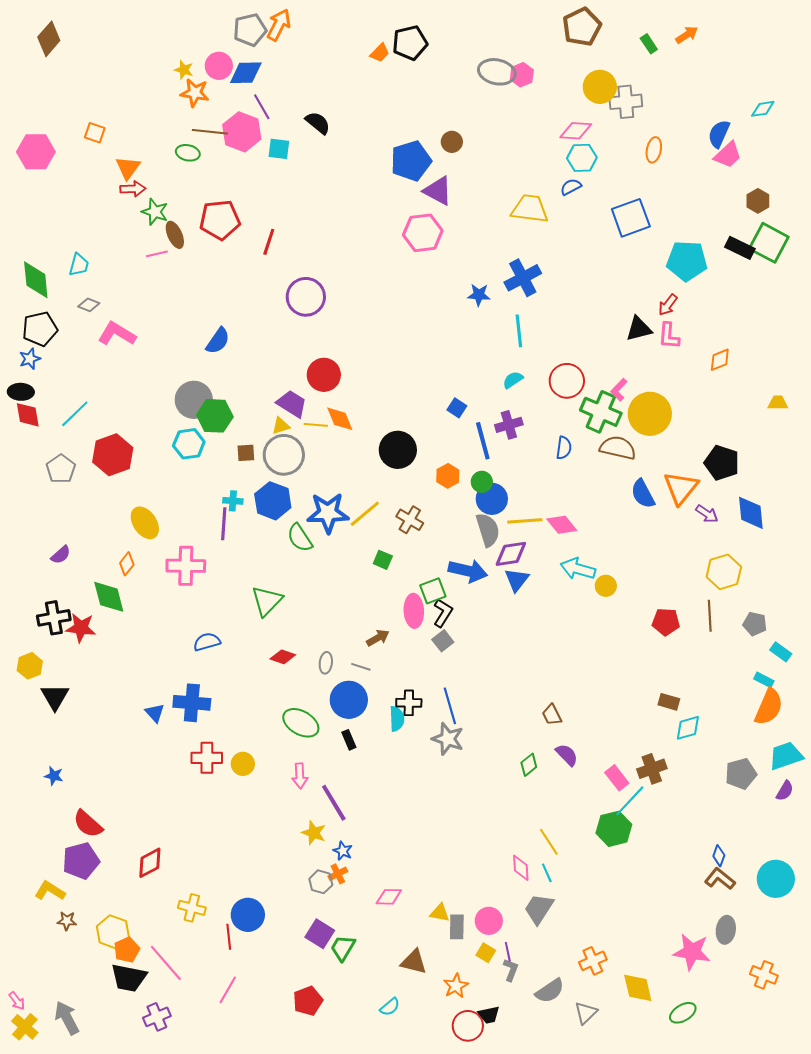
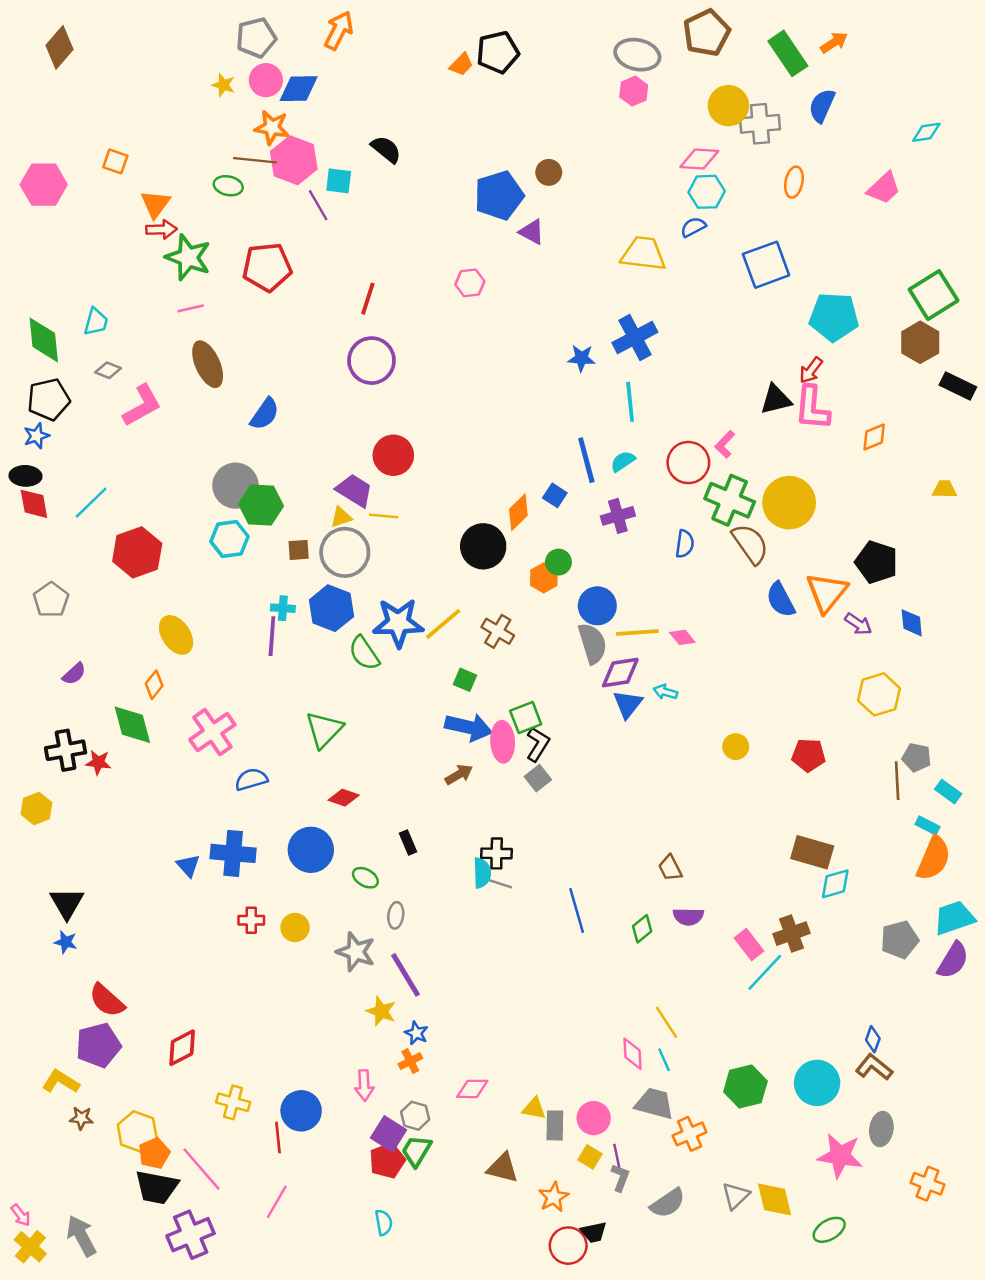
gray pentagon: (250, 30) -> (256, 38), moved
green rectangle: (649, 44) -> (788, 53), size x1.8
gray ellipse: (497, 72) -> (637, 55), moved
orange star: (195, 93) -> (272, 127), moved
purple line: (262, 107) -> (318, 205), moved
blue semicircle: (719, 134) -> (822, 106), moved
purple triangle: (438, 191) -> (532, 232), size x0.7
brown hexagon: (758, 201) -> (920, 342), moved, size x1.4
green star: (155, 212) -> (188, 257), size x1.4
pink hexagon: (423, 233) -> (470, 283), moved, size x0.6
brown ellipse: (175, 235) -> (208, 364), moved, size x1.4
red line: (269, 242) -> (368, 299), moved
green square: (769, 243) -> (934, 295), turned 30
black rectangle: (740, 248) -> (958, 386), moved
pink L-shape: (117, 334) -> (142, 405), turned 120
pink L-shape: (669, 336) -> (812, 408), size x1.4
pink L-shape: (619, 390) -> (725, 444), moved
orange diamond: (340, 419) -> (518, 512), moved, turned 68
blue line: (483, 441) -> (586, 460), moved
brown semicircle: (618, 448) -> (750, 544), turned 42
gray pentagon: (61, 469) -> (51, 600), moved
green circle: (482, 482) -> (558, 562), moved
blue diamond: (751, 513) -> (912, 623), size x0.7
pink diamond: (562, 525) -> (682, 637), size x0.7
pink cross: (186, 566) -> (212, 732), moved, turned -36
cyan arrow: (578, 569) -> (665, 692), moved, size x0.6
blue arrow: (468, 571) -> (469, 727), moved
yellow circle: (606, 586) -> (736, 747), moved
brown line: (710, 616) -> (897, 781), moved
red star: (81, 628) -> (98, 762), size x0.7
gray ellipse: (326, 663) -> (396, 915), moved
gray line: (361, 667) -> (500, 884), moved
black triangle: (55, 697) -> (67, 903), moved
blue circle: (349, 700) -> (311, 850), moved
brown rectangle: (669, 702) -> (812, 852), size x1.6
blue line: (450, 706) -> (577, 911), moved
green ellipse: (301, 723) -> (365, 878), size x0.6
gray star: (448, 739) -> (356, 952), moved
black rectangle: (349, 740) -> (408, 843), moved
purple semicircle: (567, 755) -> (688, 917), turned 135
red cross: (207, 758) -> (251, 920), size x0.7
pink arrow: (300, 776) -> (364, 1085), moved
purple semicircle: (785, 791) -> (953, 960), size x1.5
green hexagon: (614, 829) -> (745, 1087), moved
cyan circle: (776, 879) -> (817, 1083), moved
gray hexagon: (321, 882) -> (415, 1116), moved
gray trapezoid: (539, 909) -> (654, 1104), turned 72
orange cross: (593, 961) -> (690, 1134), moved
red pentagon: (308, 1001) -> (387, 1161), moved
cyan semicircle: (390, 1007) -> (384, 1223), moved, turned -60
gray triangle: (586, 1013) -> (736, 1196), moved
purple cross: (157, 1017) -> (191, 1235), size x1.4

